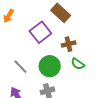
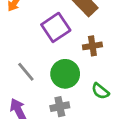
green semicircle: (78, 64) -> (100, 91), moved

